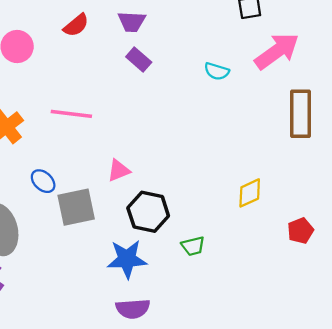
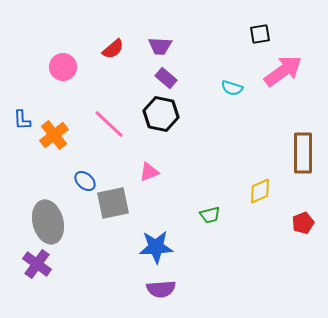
pink line: (71, 114) -> (109, 124), turned 36
brown rectangle: (301, 114) -> (303, 153), moved
black hexagon: (148, 212) -> (161, 114), moved
green trapezoid: (193, 246) -> (210, 215), moved

